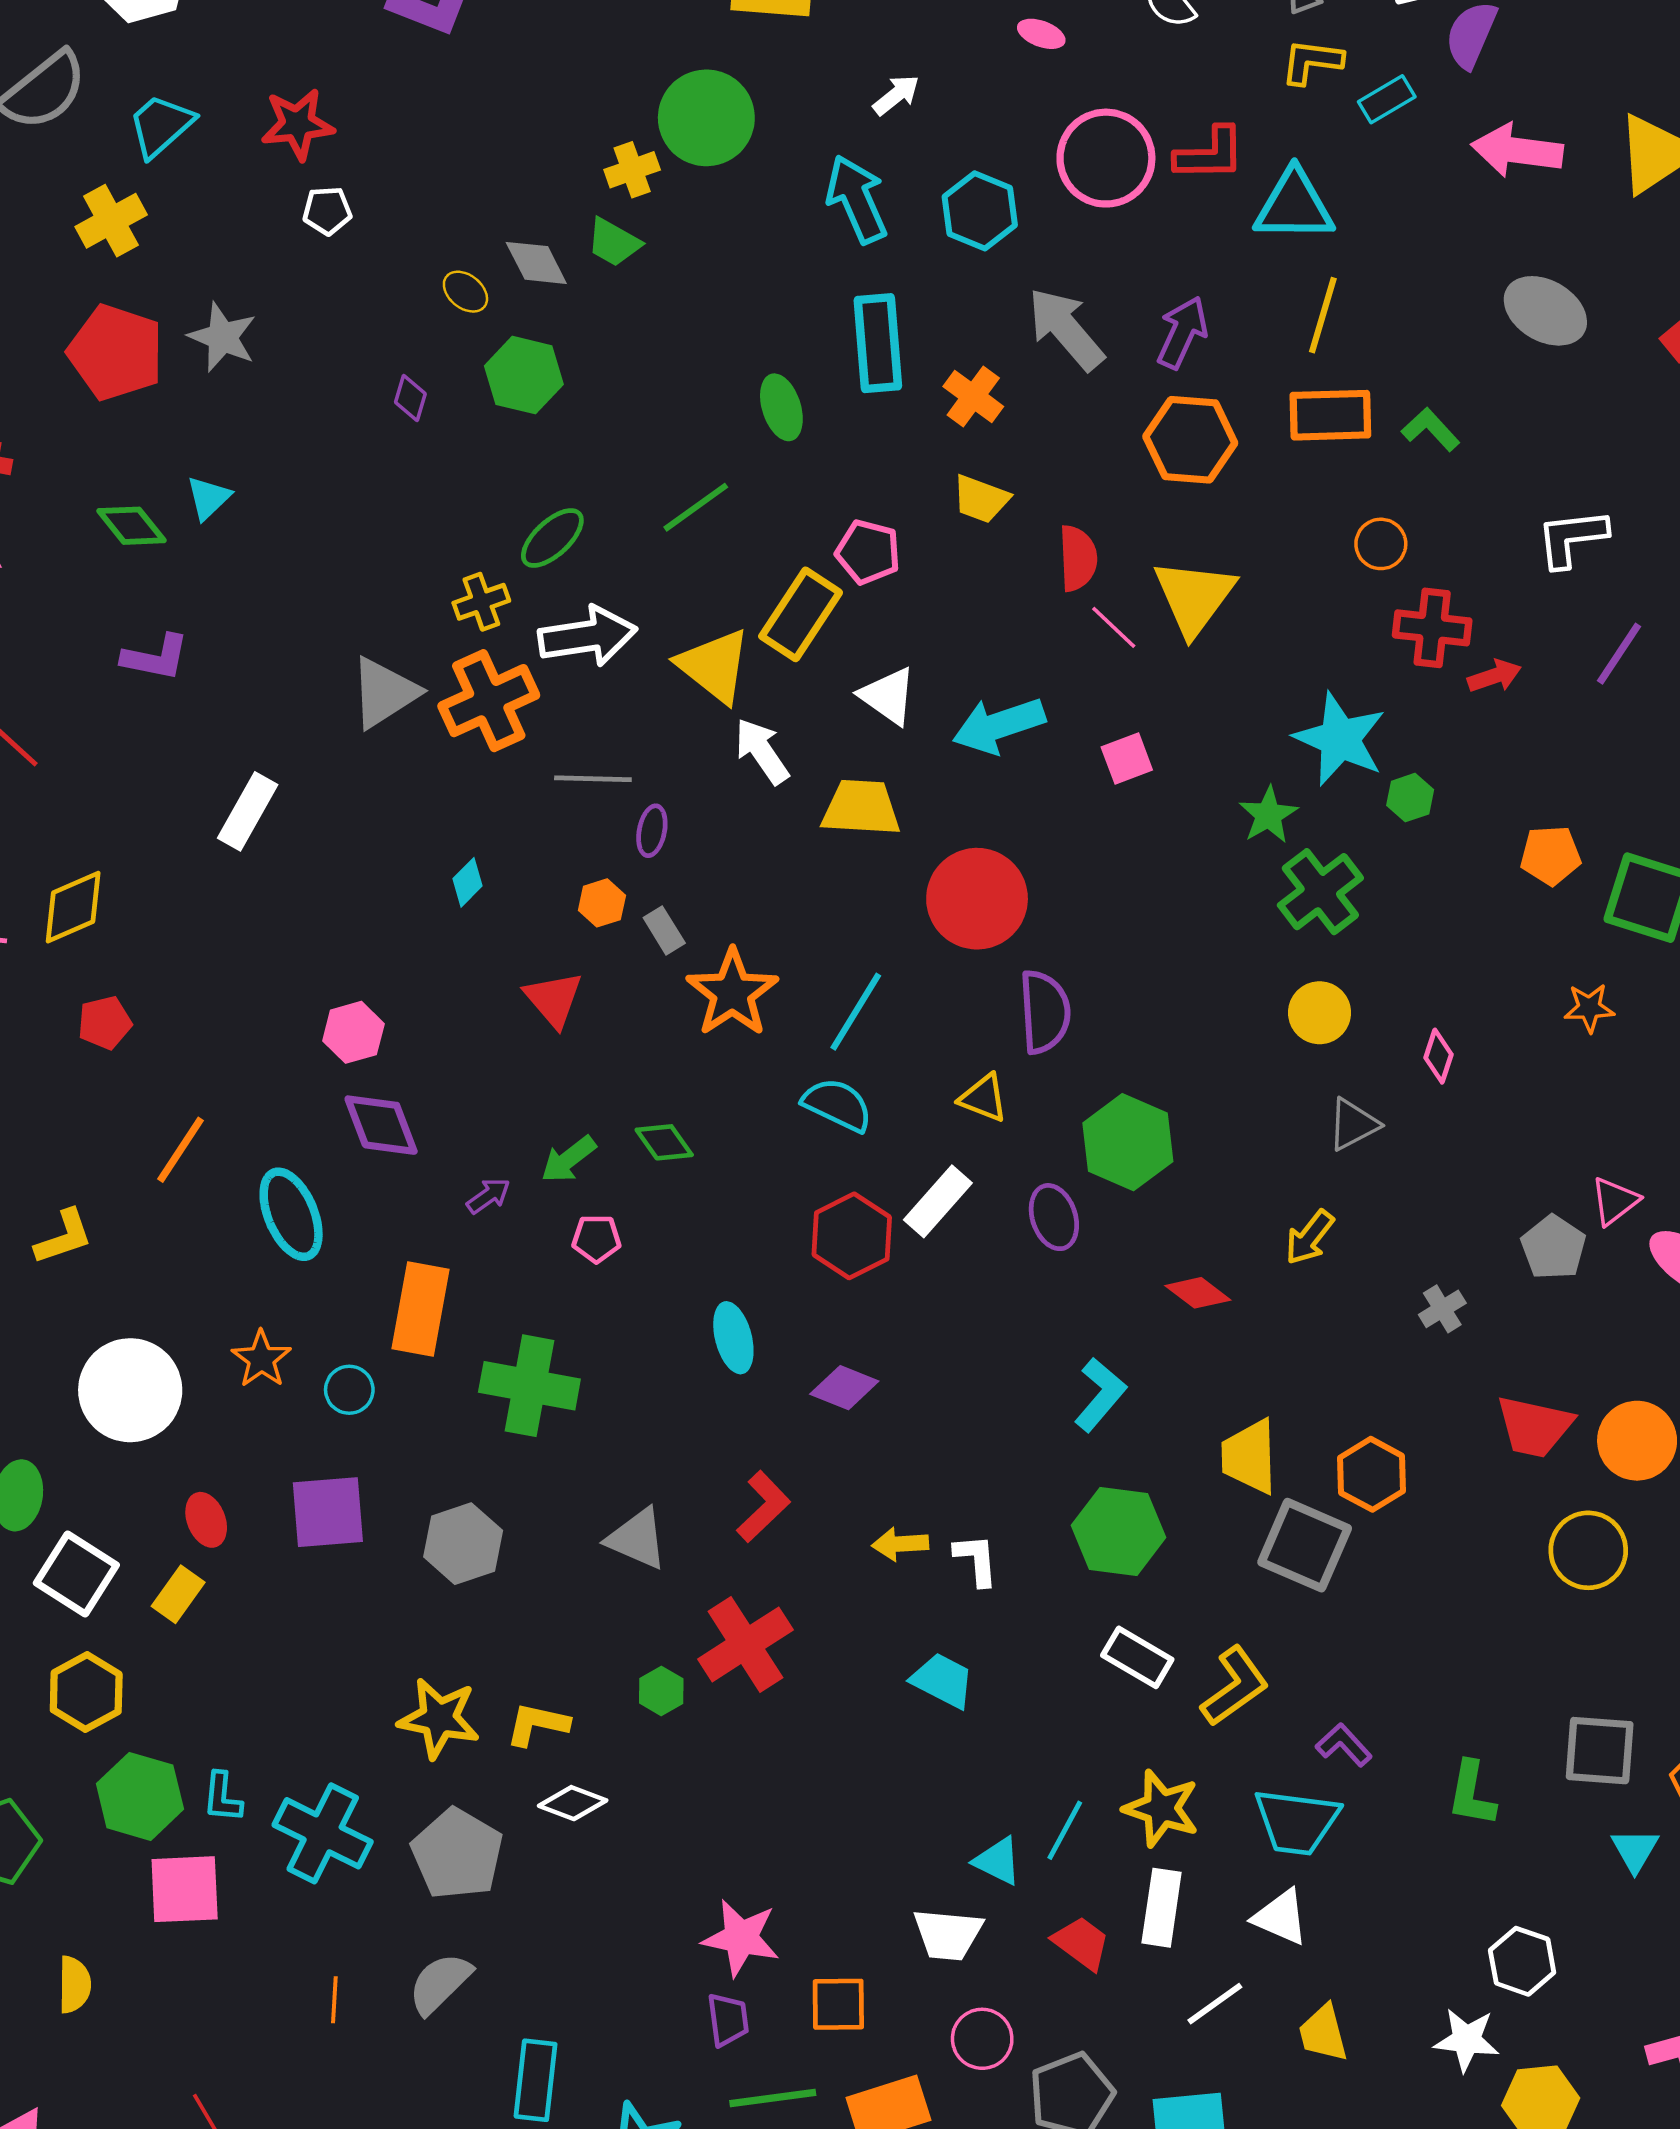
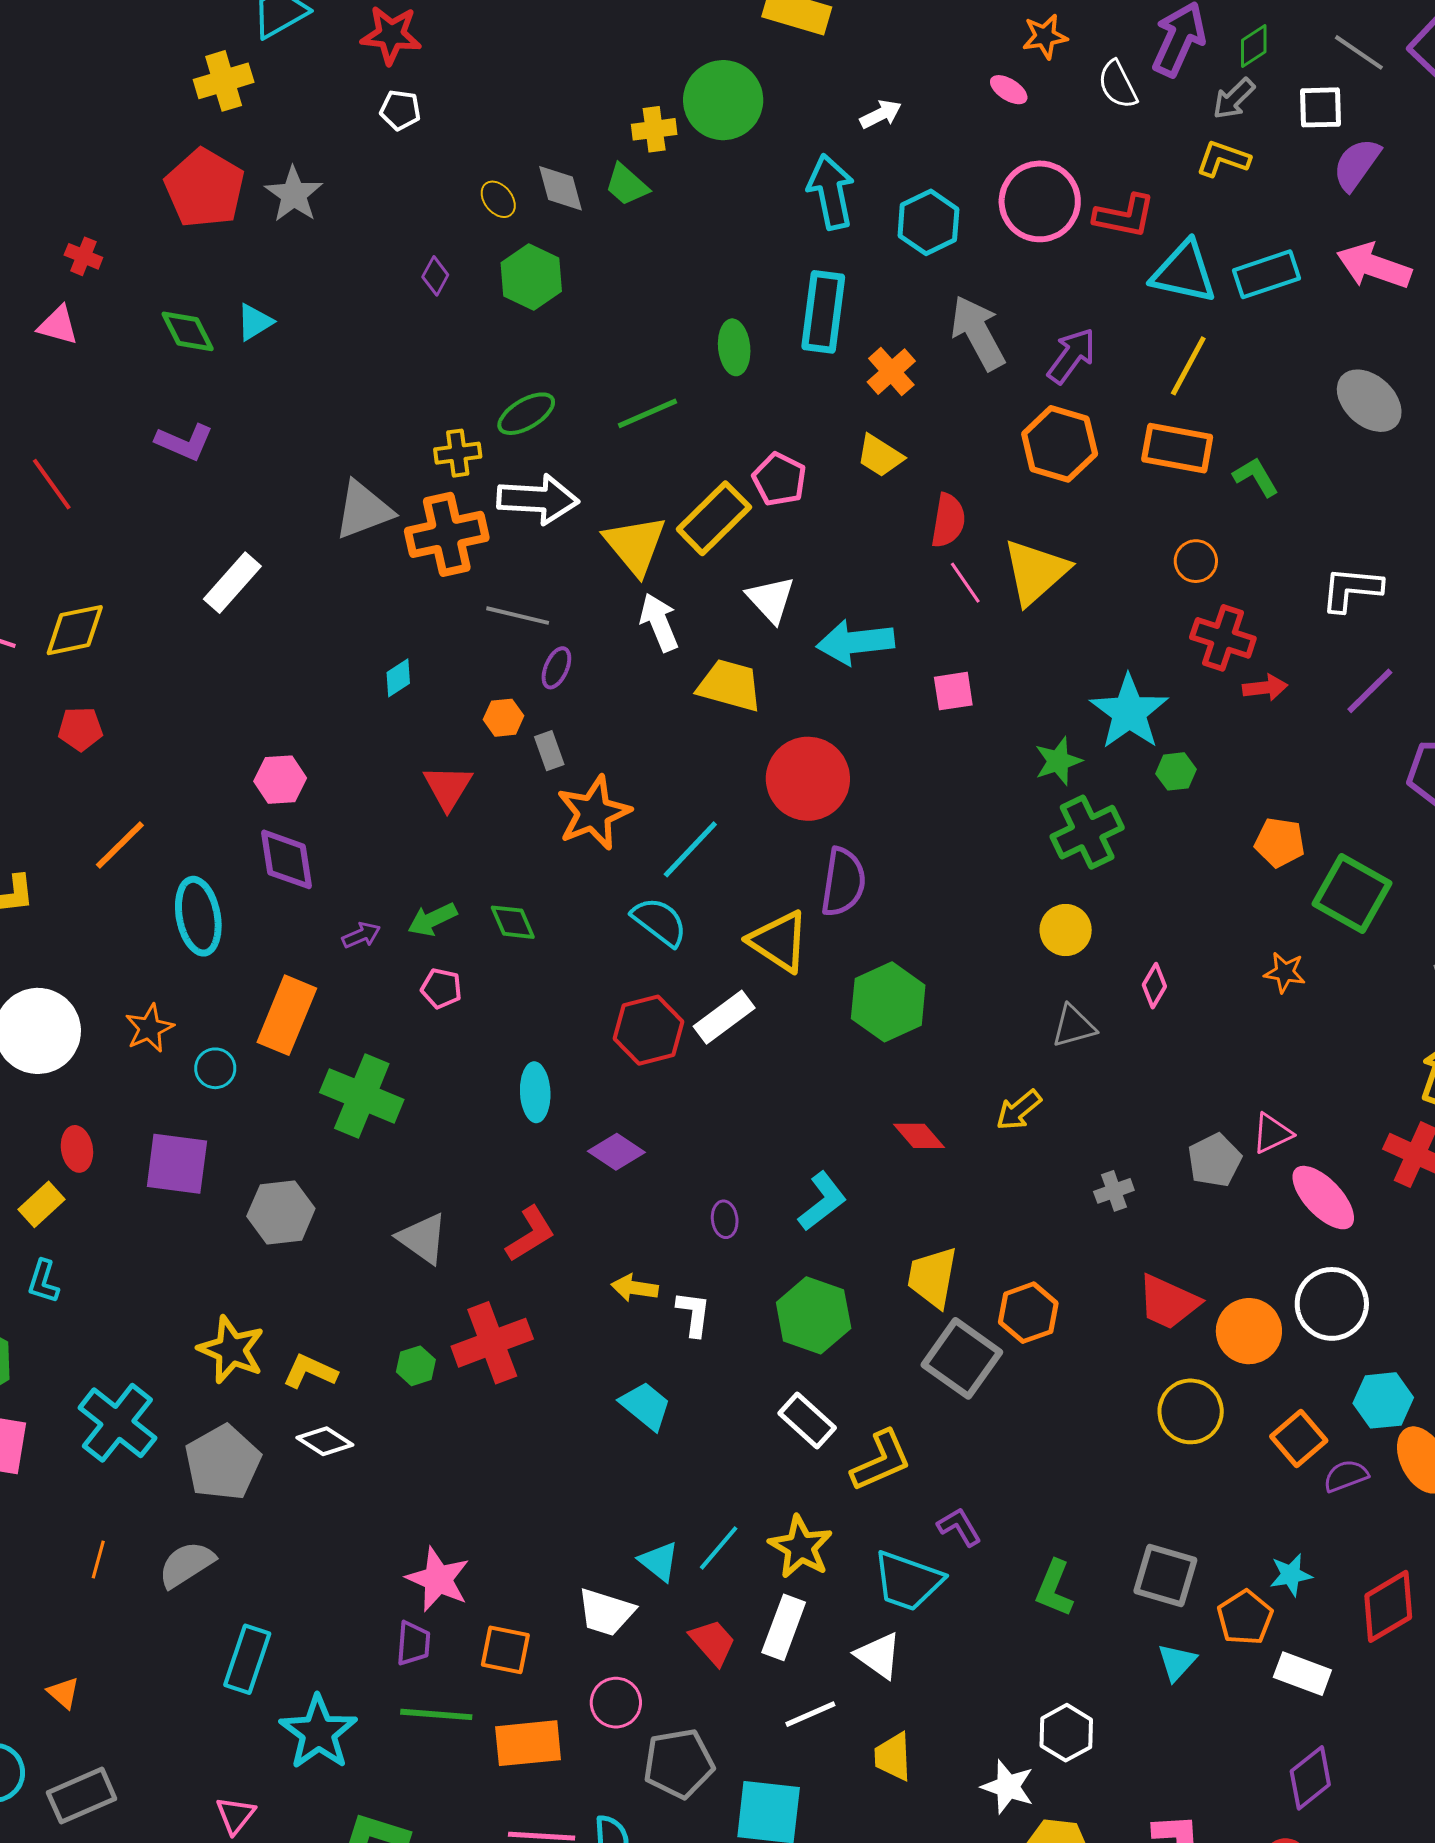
cyan rectangle: (1387, 99) -> (1267, 274), moved, size x1.4
yellow triangle: (983, 1098) -> (779, 941), size x1.5
purple ellipse: (1054, 1217) -> (725, 1219), moved, size x0.7
cyan L-shape: (222, 1797) -> (43, 1281), moved

